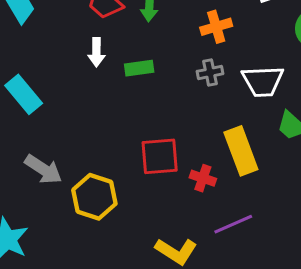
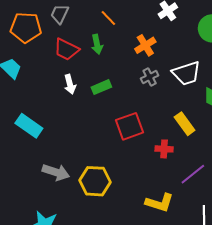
yellow rectangle: (241, 151) -> (185, 124), size x0.7
red square: (160, 156) -> (130, 126), moved

